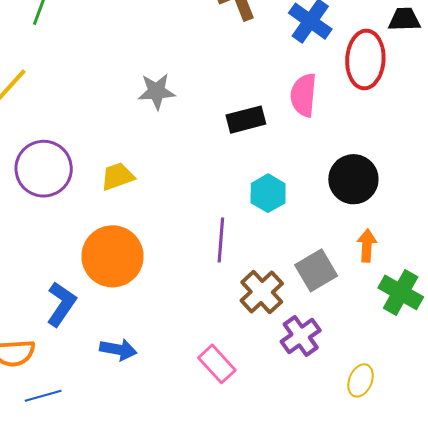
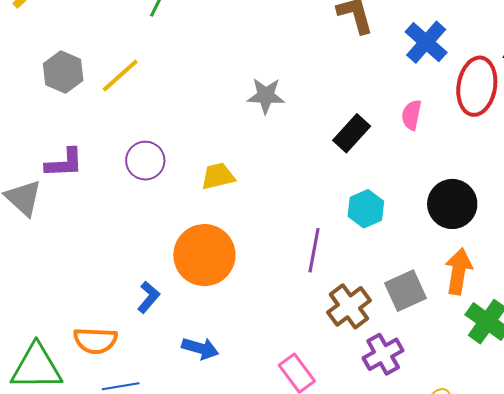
pink semicircle: (304, 95) -> (412, 115), size x0.7
black rectangle: (246, 120) -> (352, 133), turned -39
purple circle: (44, 169) -> (145, 161), size x0.7
orange arrow: (367, 246) -> (458, 271), size x1.4
blue L-shape: (61, 304) -> (148, 297), size x0.7

